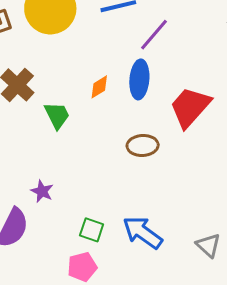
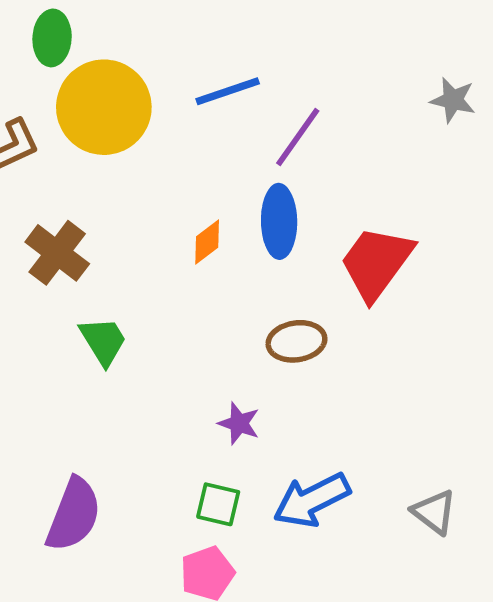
green trapezoid: (57, 115) -> (103, 341), moved
purple star: (42, 191) -> (239, 423), moved
blue arrow: (143, 232) -> (312, 500), turned -57

